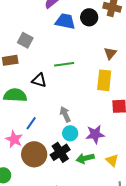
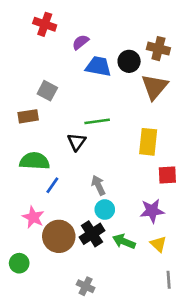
brown triangle: (110, 53) -> (155, 87), moved, size x1.6
black triangle: (39, 80) -> (77, 142), moved, turned 49
blue line: (31, 123) -> (52, 185), moved
purple star: (95, 134) -> (152, 211), moved
green arrow: (85, 158) -> (124, 241), turned 36

